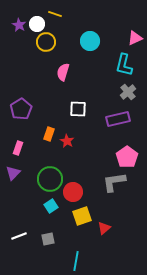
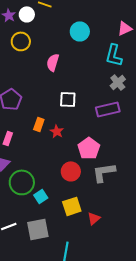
yellow circle: (46, 42) -> (21, 41), moved
pink pentagon: (127, 157) -> (89, 148), moved
green circle: (50, 179) -> (22, 182), moved
red circle: (73, 192) -> (71, 171), moved
gray square: (48, 239) -> (38, 229), size x1.6

